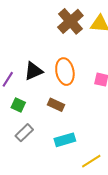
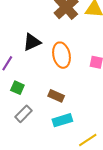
black triangle: (33, 71) -> (32, 42), moved
brown rectangle: (56, 105) -> (56, 96), moved

